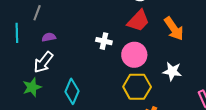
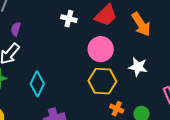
purple semicircle: (49, 37) -> (16, 29), turned -64
white cross: (104, 41) -> (69, 19), moved

